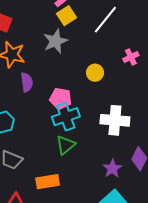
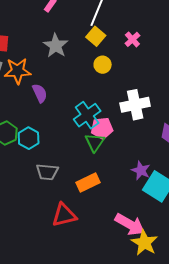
yellow square: (67, 16) -> (96, 36), moved
pink pentagon: (61, 99) -> (102, 128), moved
purple star: (112, 169) -> (141, 170), moved

